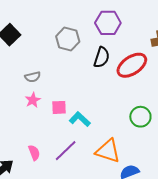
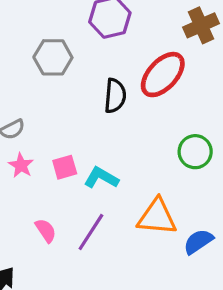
black semicircle: (102, 57) -> (115, 96), moved
pink semicircle: (34, 153) -> (46, 230), moved

